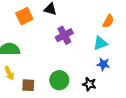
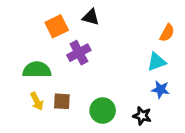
purple cross: (64, 35) -> (79, 53), moved
brown square: (28, 85) -> (62, 101), moved

